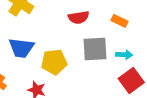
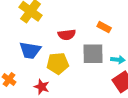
red semicircle: (79, 17) -> (67, 35), moved
orange rectangle: (119, 21) -> (104, 27), moved

